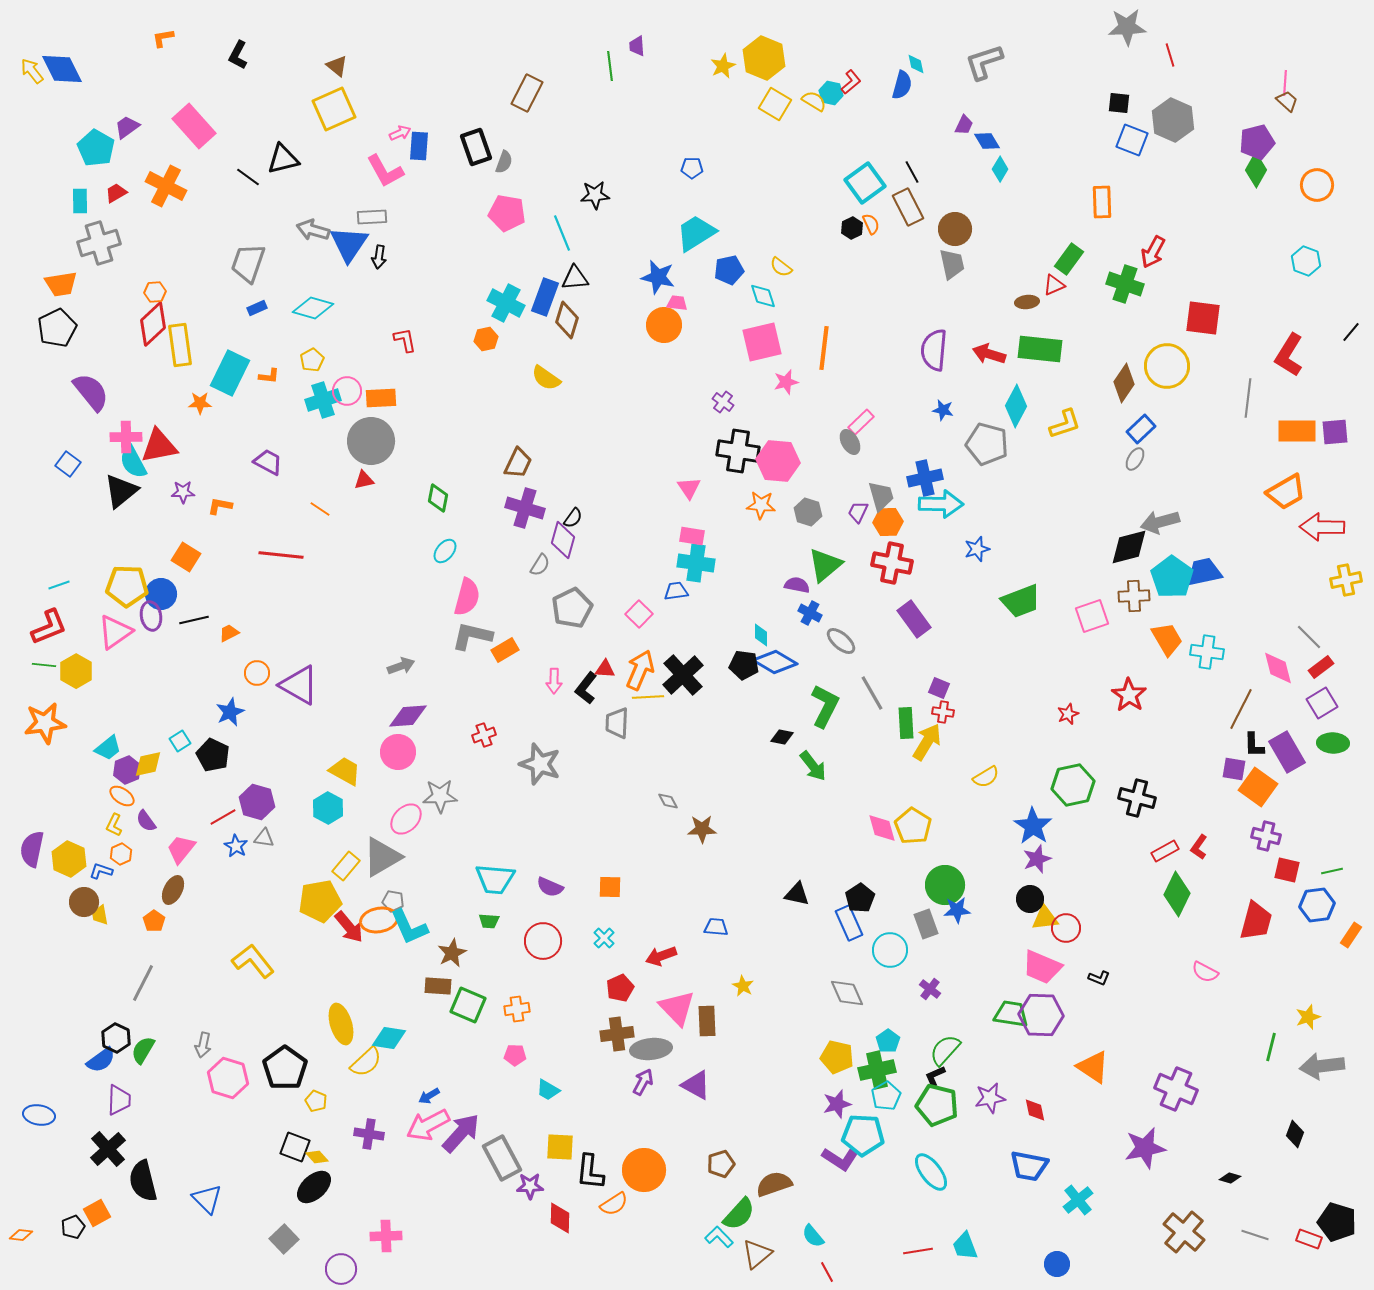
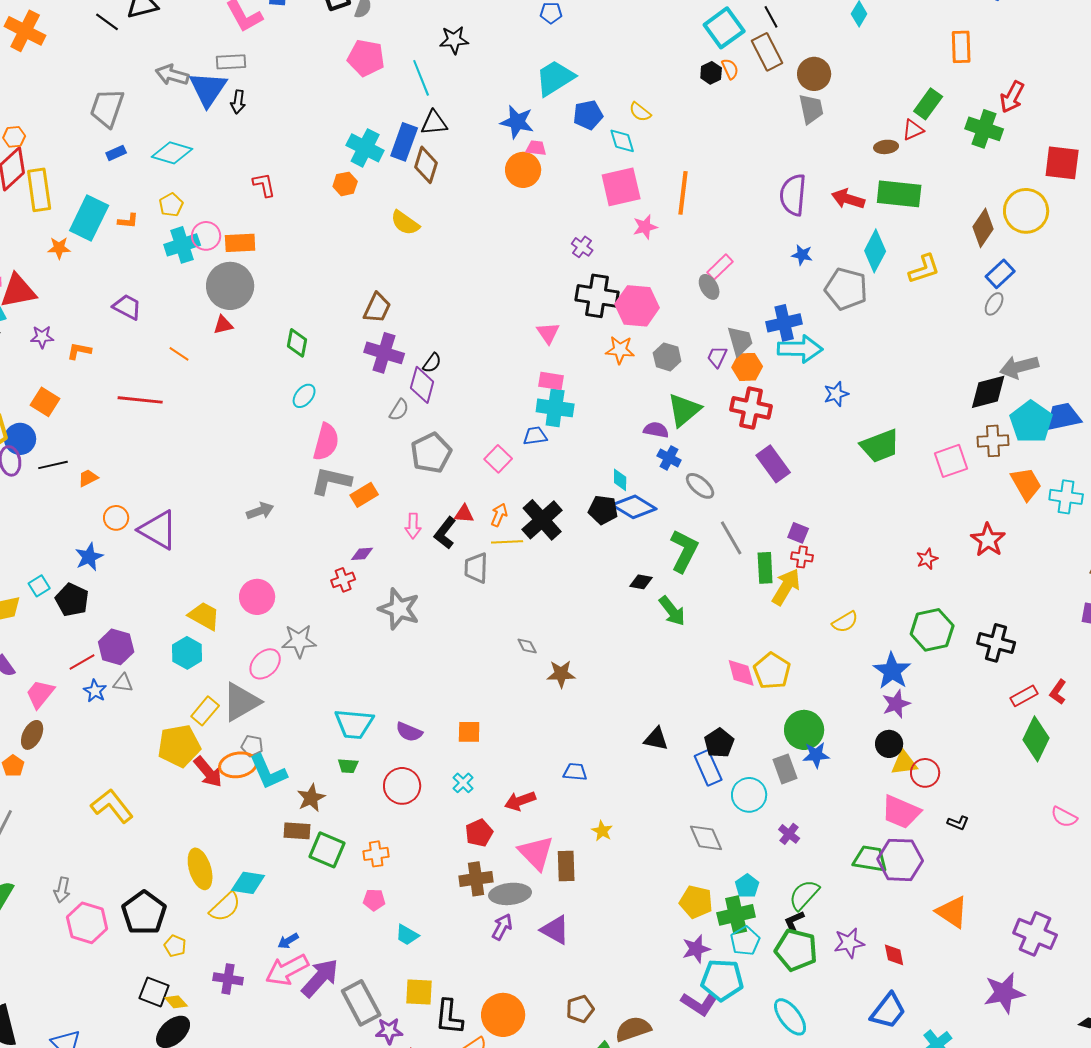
orange arrow: (640, 670) -> (499, 515), size x0.6
purple diamond: (408, 716) -> (362, 554), moved, size x0.6
blue trapezoid: (1029, 1166) -> (888, 1011), turned -63

